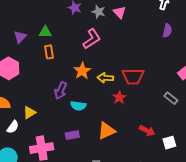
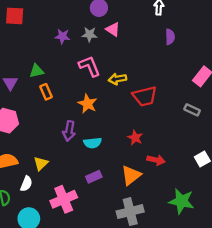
pink L-shape: (92, 39) -> (89, 66), turned -65
yellow arrow: (105, 78) -> (117, 79), moved
red star: (119, 97) -> (135, 138), moved
orange triangle: (106, 131) -> (131, 175), moved
red arrow: (147, 131) -> (156, 160), moved

